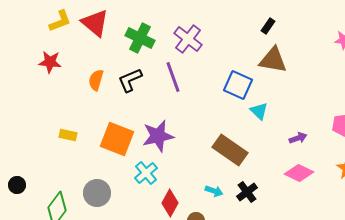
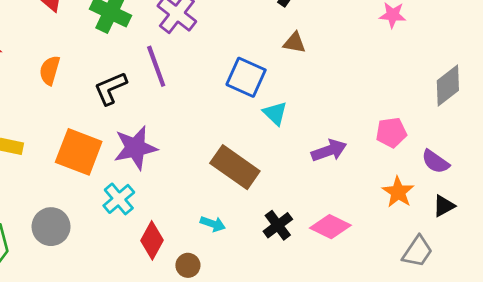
brown triangle: (273, 60) -> (294, 43), size x0.6
black L-shape: (130, 80) -> (110, 88), moved
purple arrow: (298, 138) -> (329, 151), size x1.4
pink diamond: (299, 173) -> (330, 227), moved
black cross: (247, 192) -> (278, 225), moved

